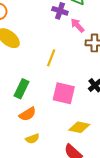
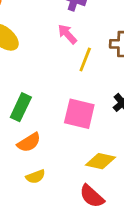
pink arrow: (77, 25) -> (67, 34), moved
yellow line: (51, 58) -> (85, 59), moved

